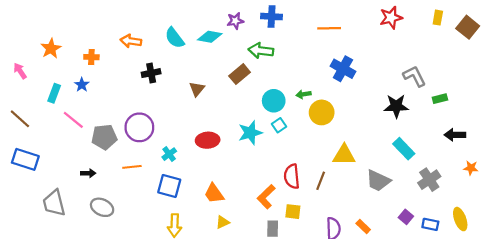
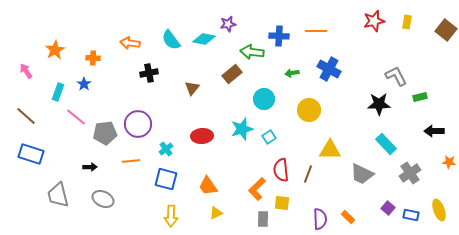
blue cross: (272, 17) -> (279, 36), moved
yellow rectangle: (438, 18) -> (407, 22), moved
green arrow: (304, 94) -> (292, 73), moved
cyan square: (279, 125) -> (269, 137), moved

